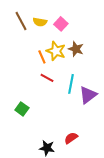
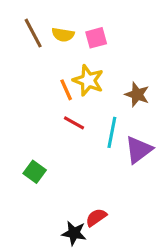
pink square: (61, 24) -> (96, 38), turned 32
brown star: (76, 49) -> (137, 95), moved
red semicircle: (71, 138) -> (96, 217), moved

